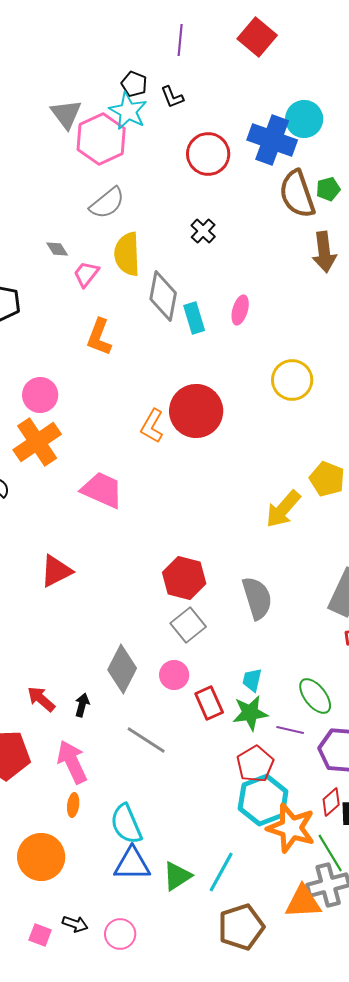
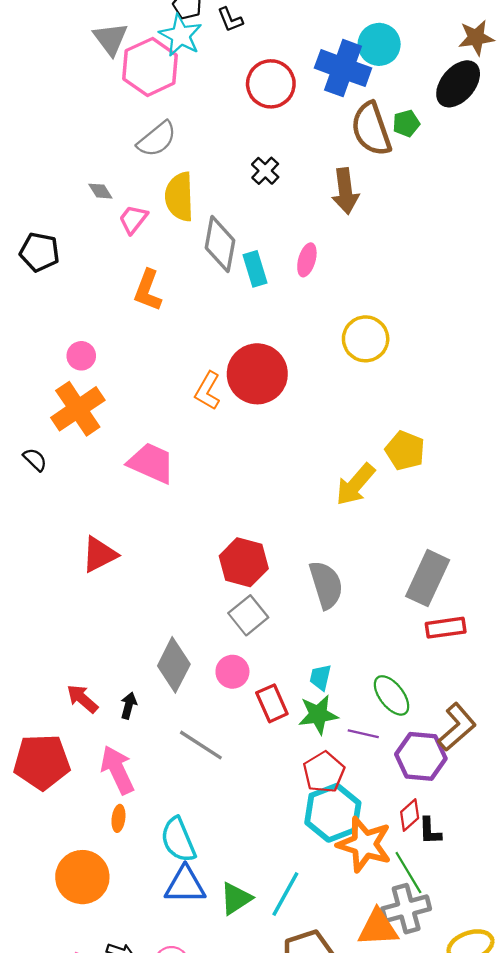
brown arrow: (324, 252) -> (345, 191), moved
pink circle: (40, 395) -> (81, 356), size x0.7

